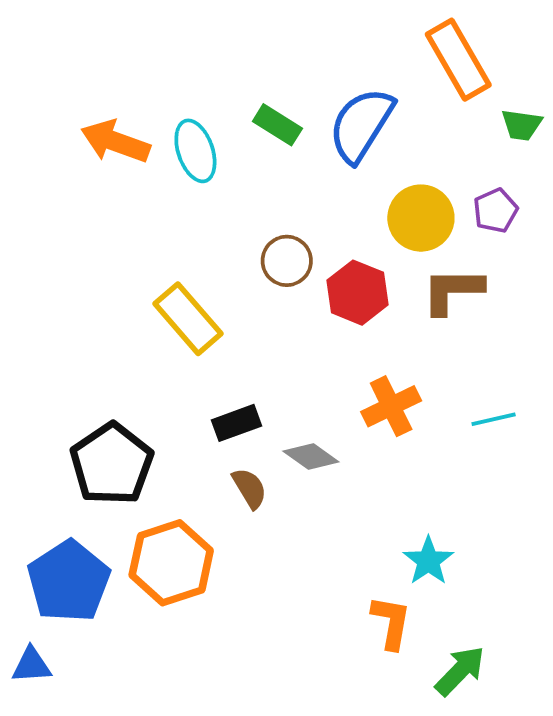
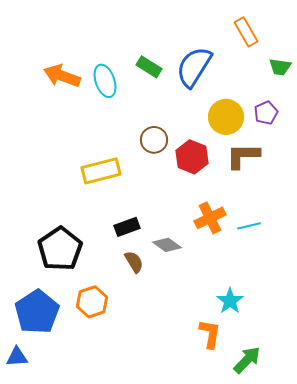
orange rectangle: (458, 60) -> (246, 32), size x0.7
yellow rectangle: (188, 319) -> (101, 171), turned -63
cyan line: (494, 419) -> (249, 226), moved
orange hexagon: (171, 563) -> (92, 302), size x0.7

